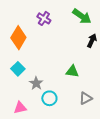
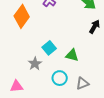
cyan square: (18, 69) -> (49, 48), moved
cyan circle: (49, 98) -> (60, 78), moved

